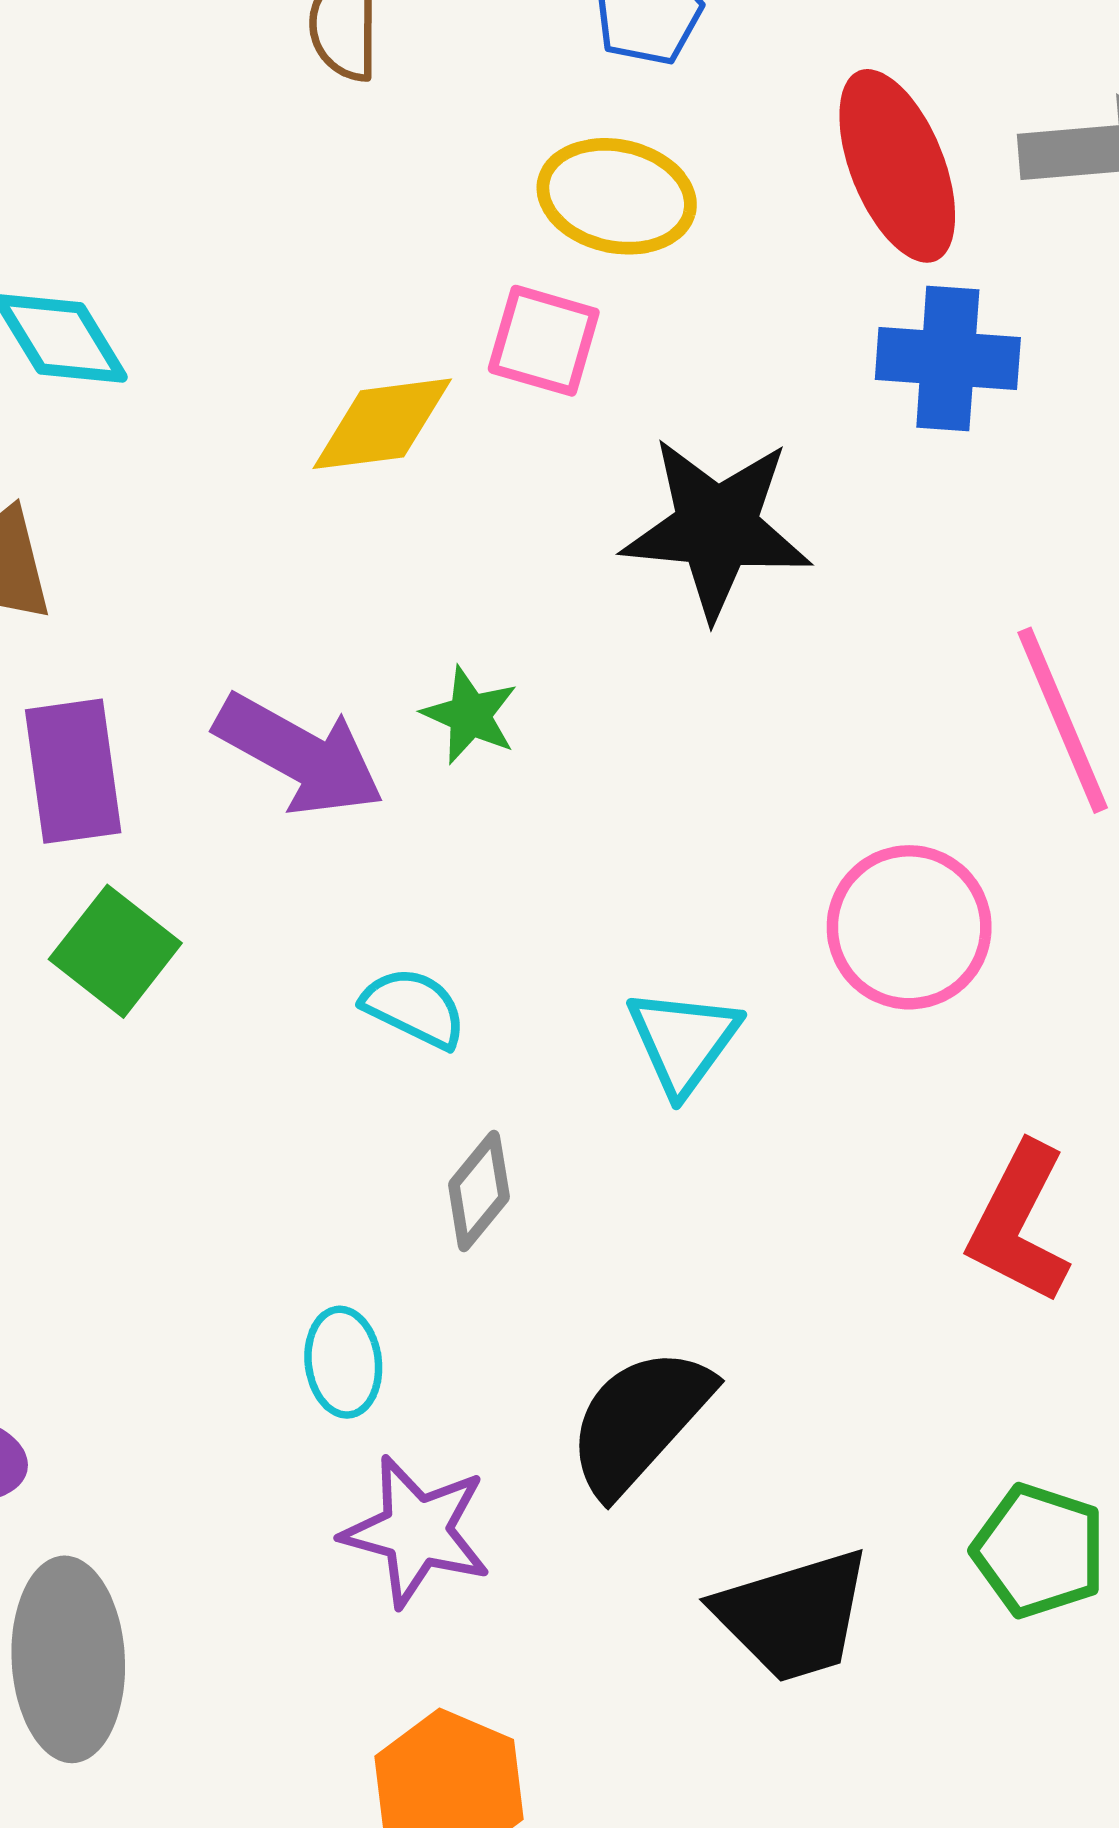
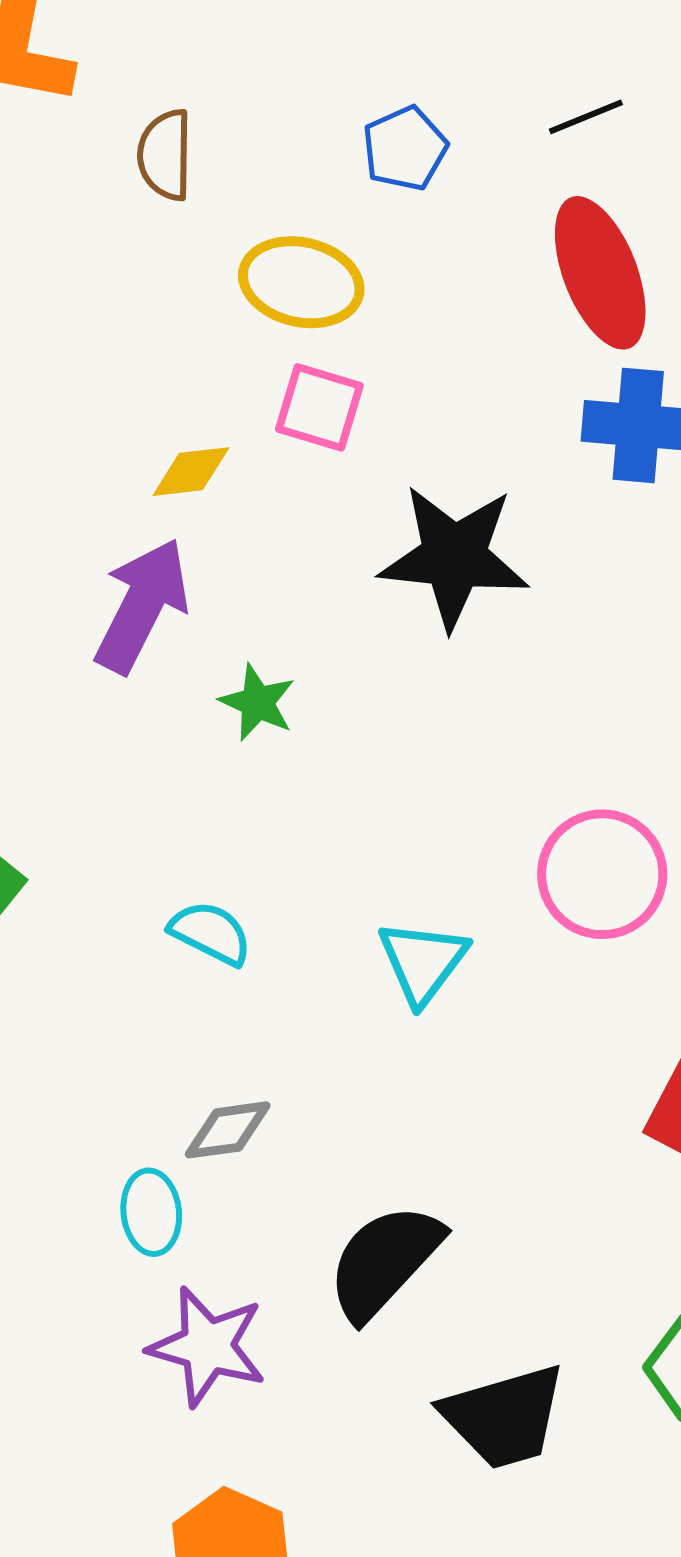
yellow ellipse: (617, 196) -> (301, 282), moved
yellow diamond: (382, 424) -> (191, 472), size x0.7
purple arrow: (299, 755) -> (142, 606), moved, turned -93
gray diamond: (479, 1191) -> (228, 1130), moved, turned 42

